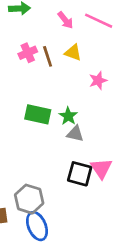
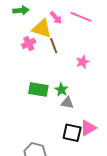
yellow triangle: (73, 53) -> (42, 29), moved, size x1.5
brown line: (48, 56) -> (54, 46), moved
pink triangle: (101, 168) -> (88, 128), turned 36

